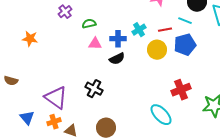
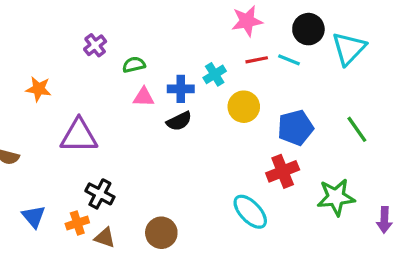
red line: (165, 30) -> (257, 60), moved
blue pentagon: (185, 45) -> (295, 128), moved
black cross: (94, 89) -> (100, 194), moved
purple triangle: (56, 98) -> (79, 136), moved, turned -35

